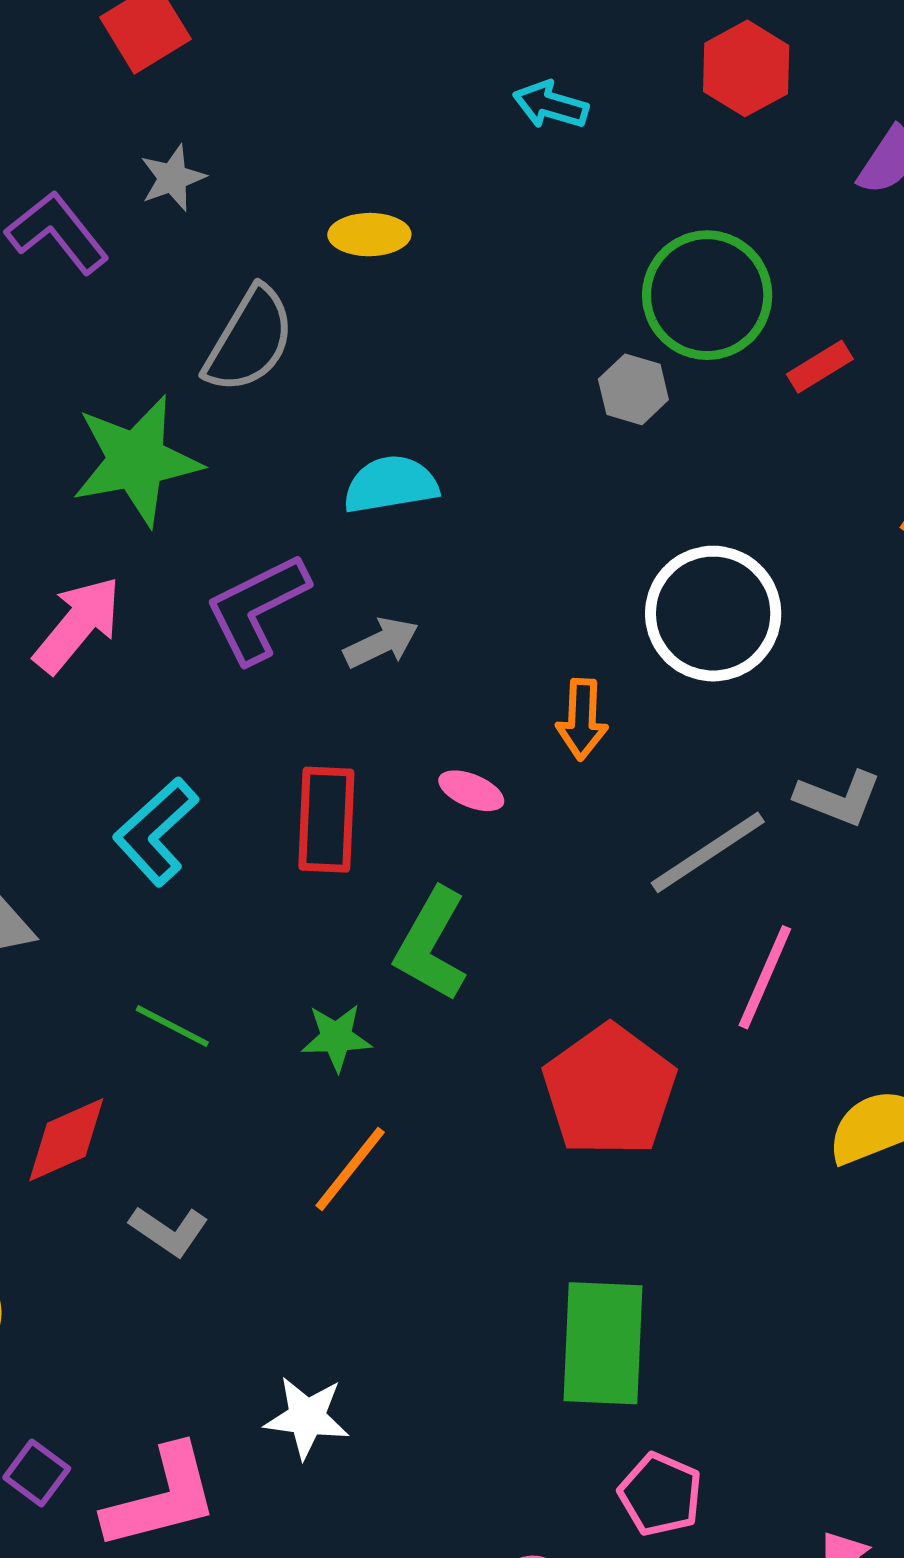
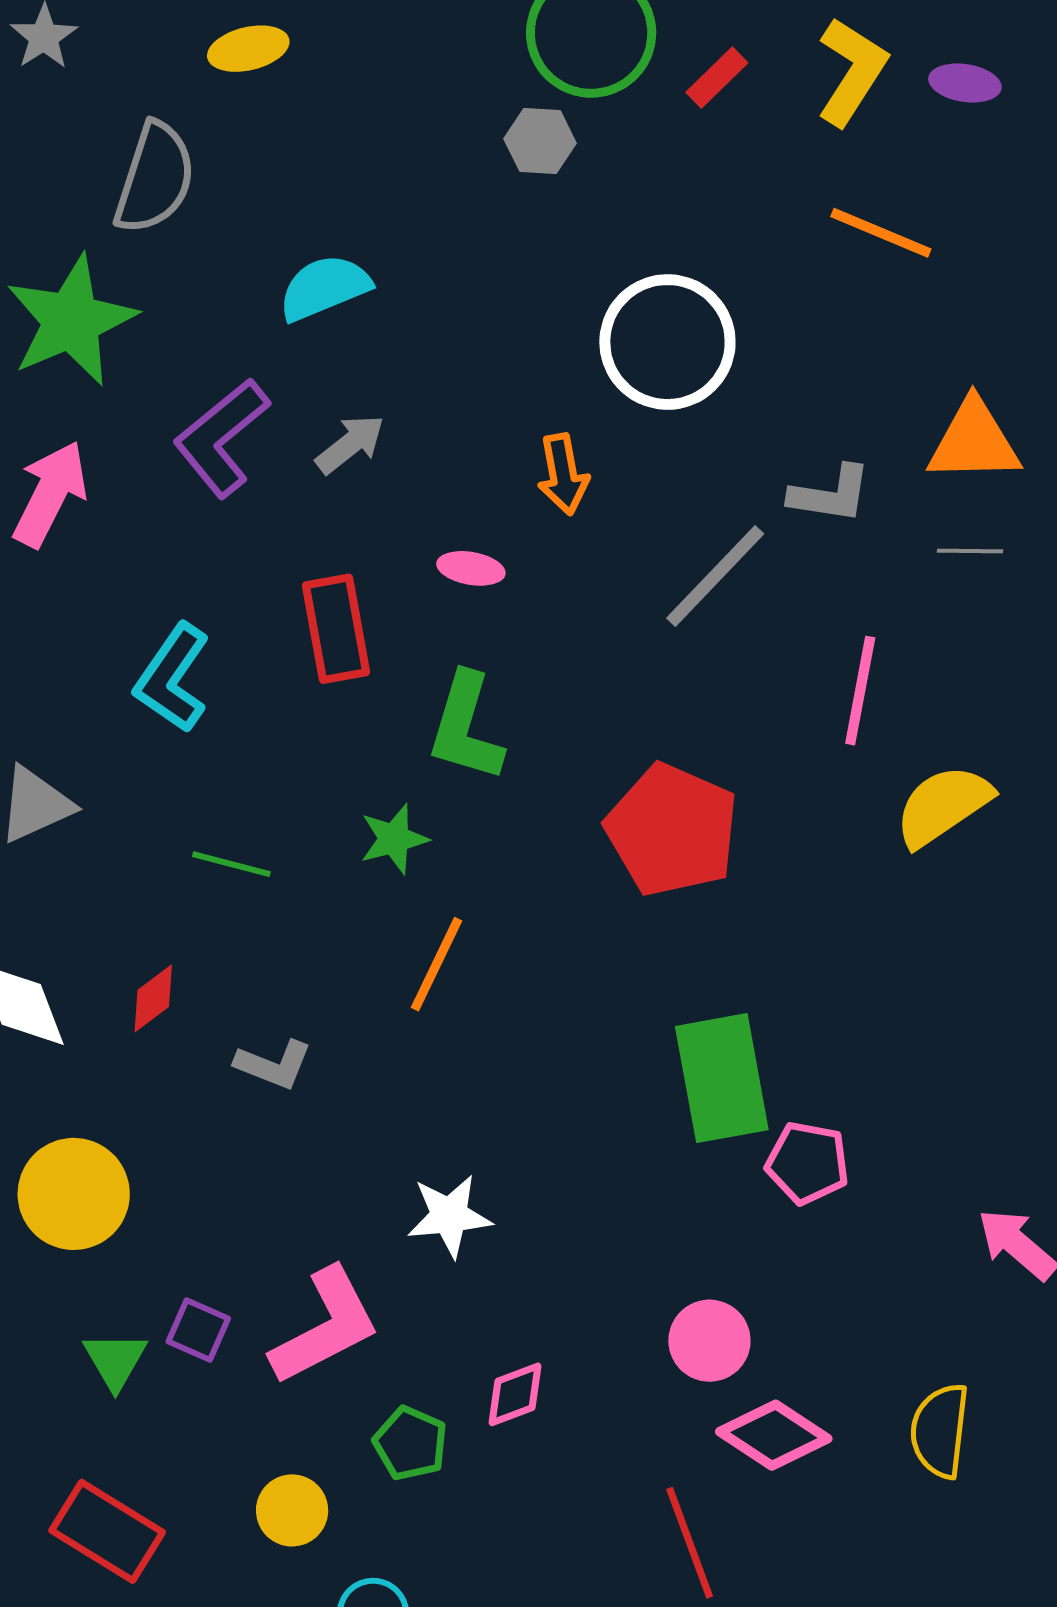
pink line: (765, 977) -> (860, 691), moved
red diamond: (66, 1140) -> (153, 998), size x0.7
pink pentagon: (660, 1494) -> (807, 1163), moved

